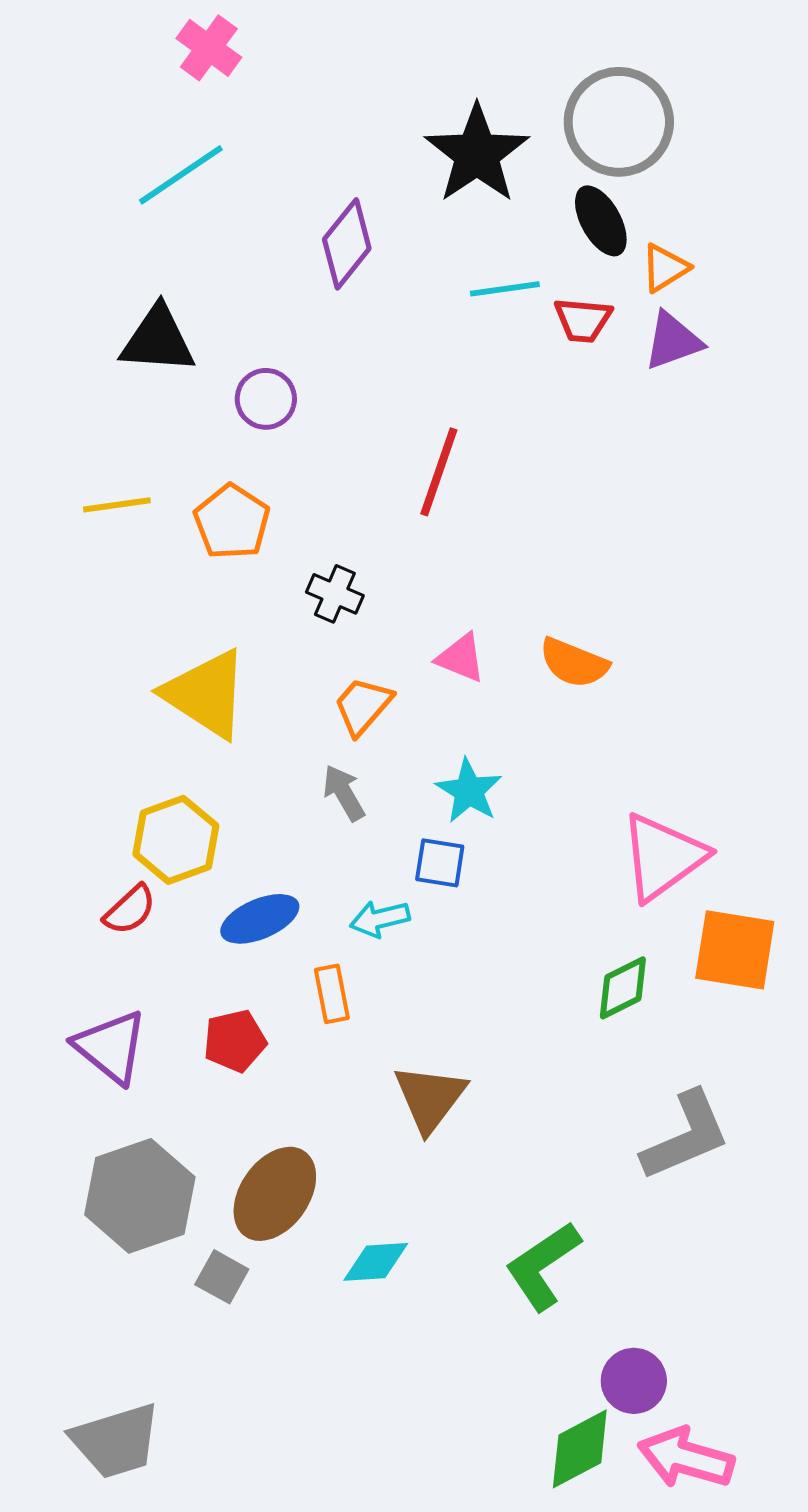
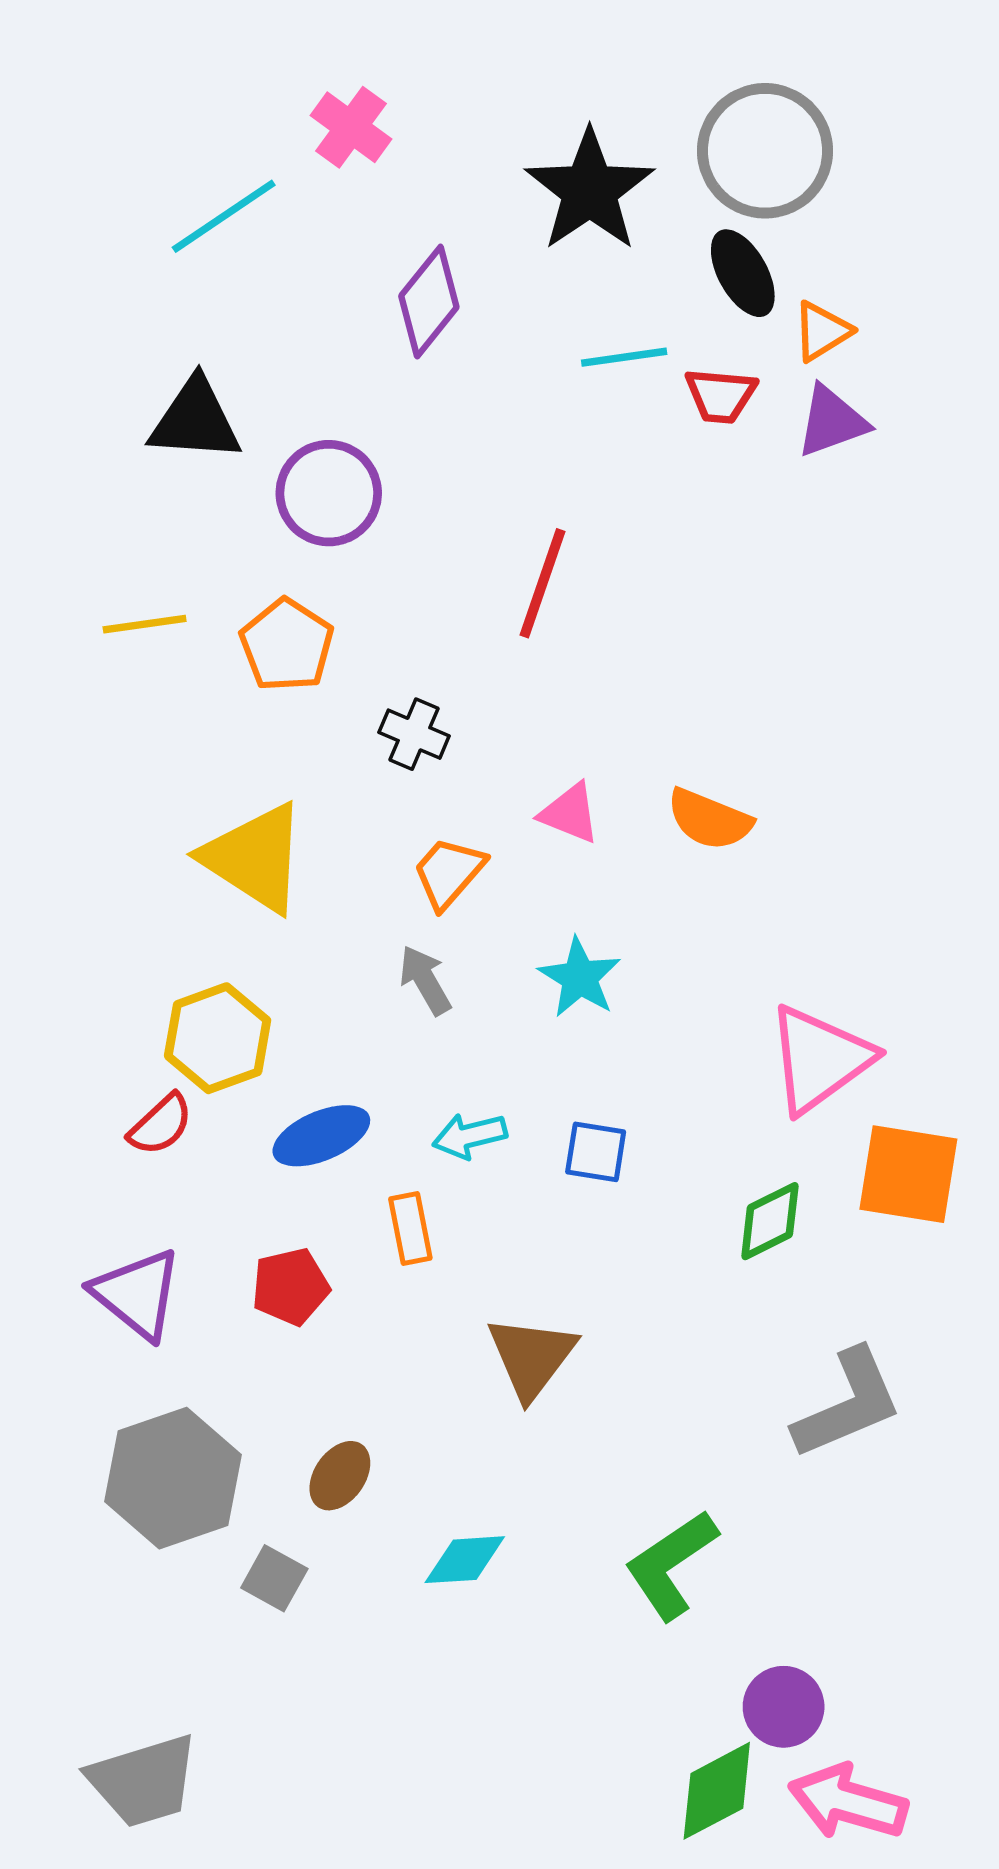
pink cross: (209, 48) -> (351, 127), moved
purple circle: (266, 399) -> (329, 493), size x1.4
blue square: (440, 863) -> (596, 1152), moved
brown ellipse: (275, 1194) -> (340, 1476), size x0.6

